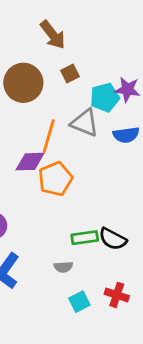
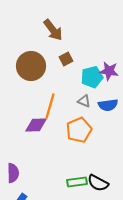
gray triangle: (85, 123) -> (84, 101), moved, size x0.6
orange pentagon: (55, 179) -> (79, 130), moved

